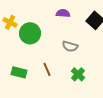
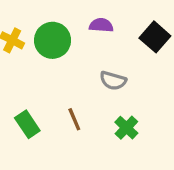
green circle: (30, 33) -> (53, 40), moved
green rectangle: (19, 72) -> (27, 124), turned 42

